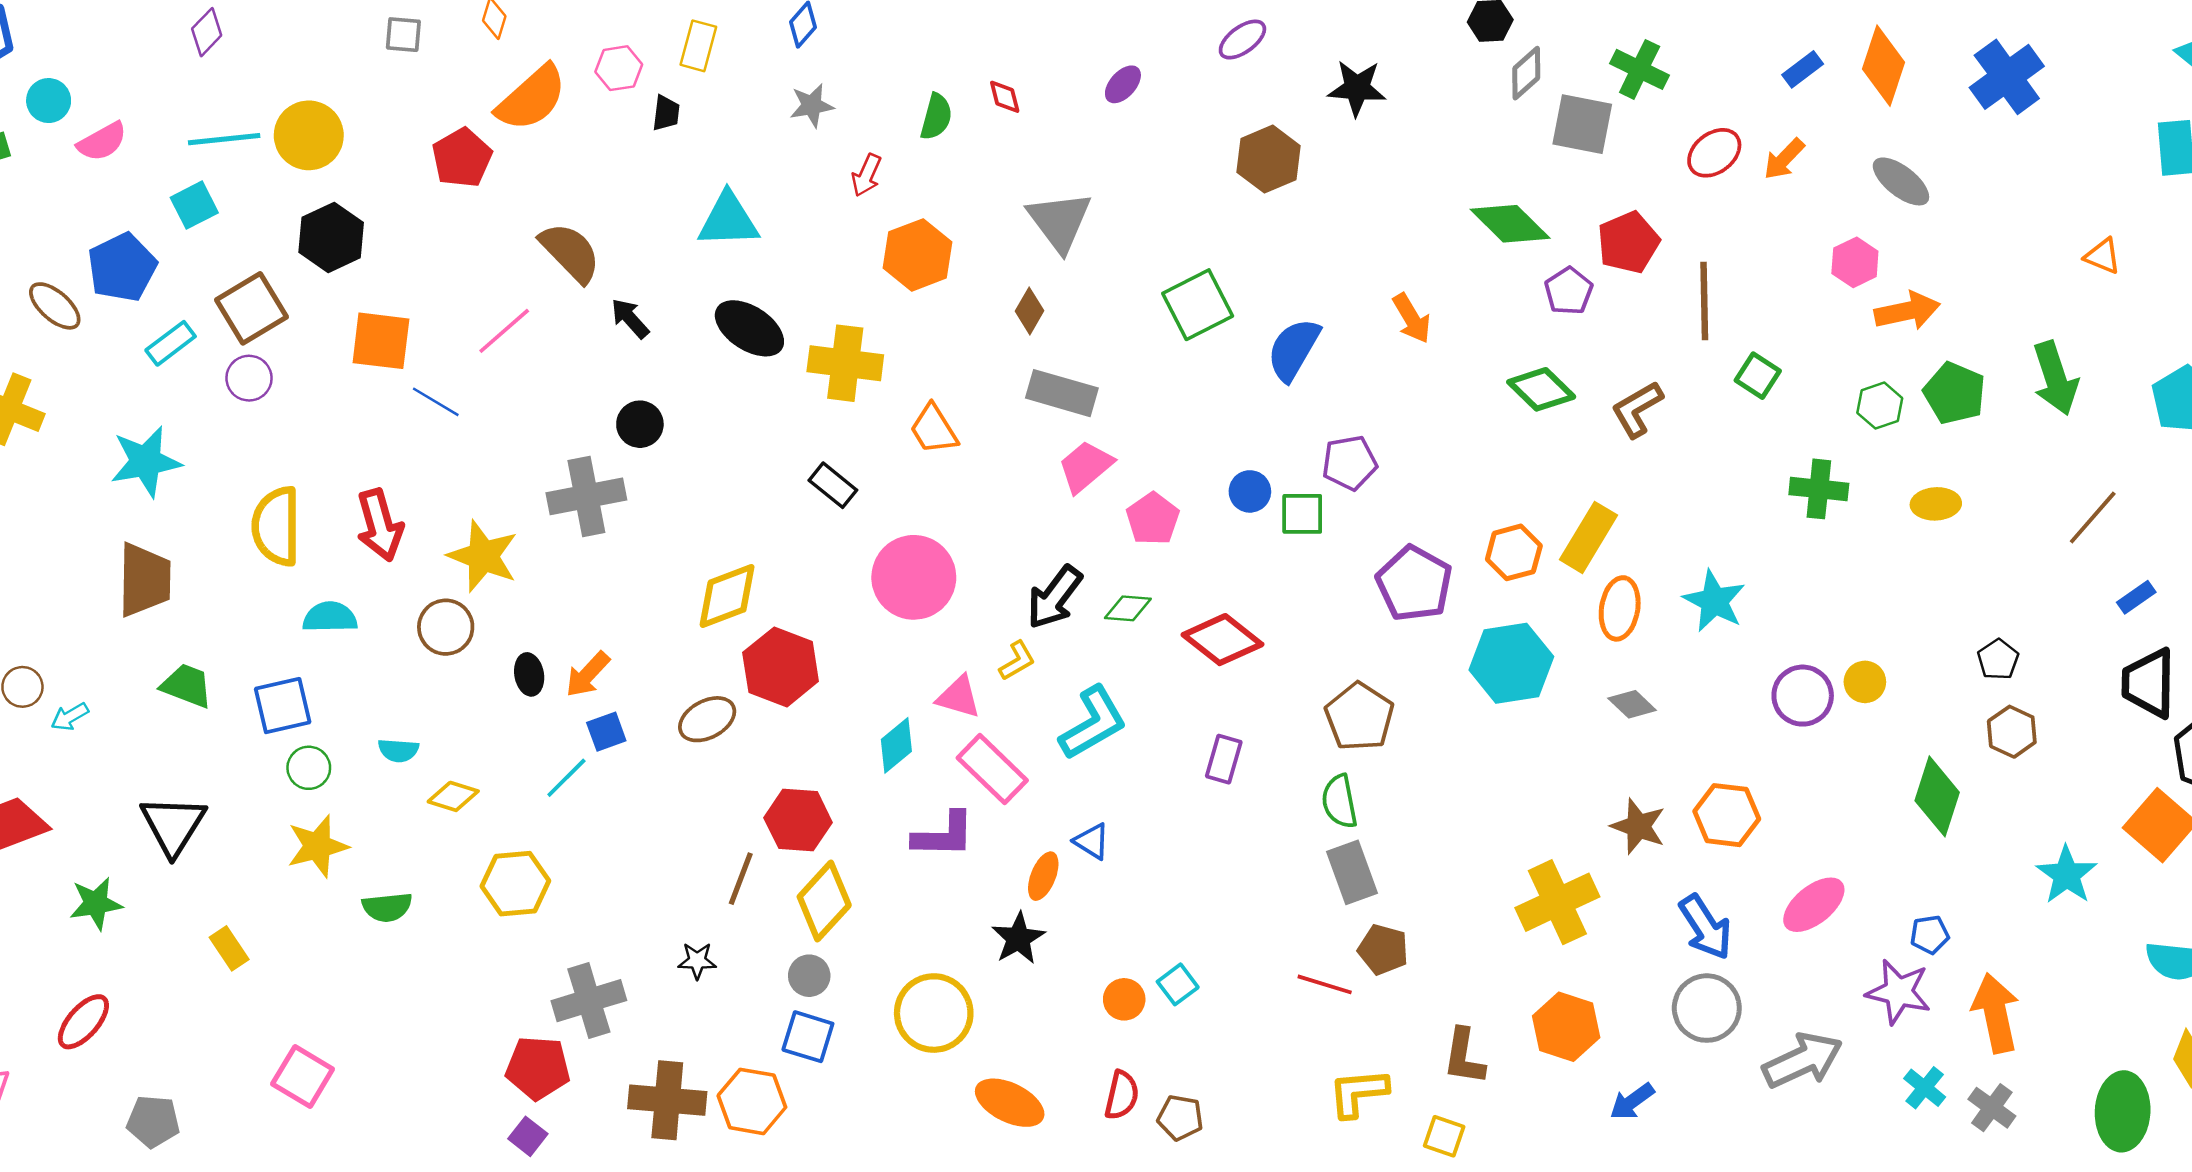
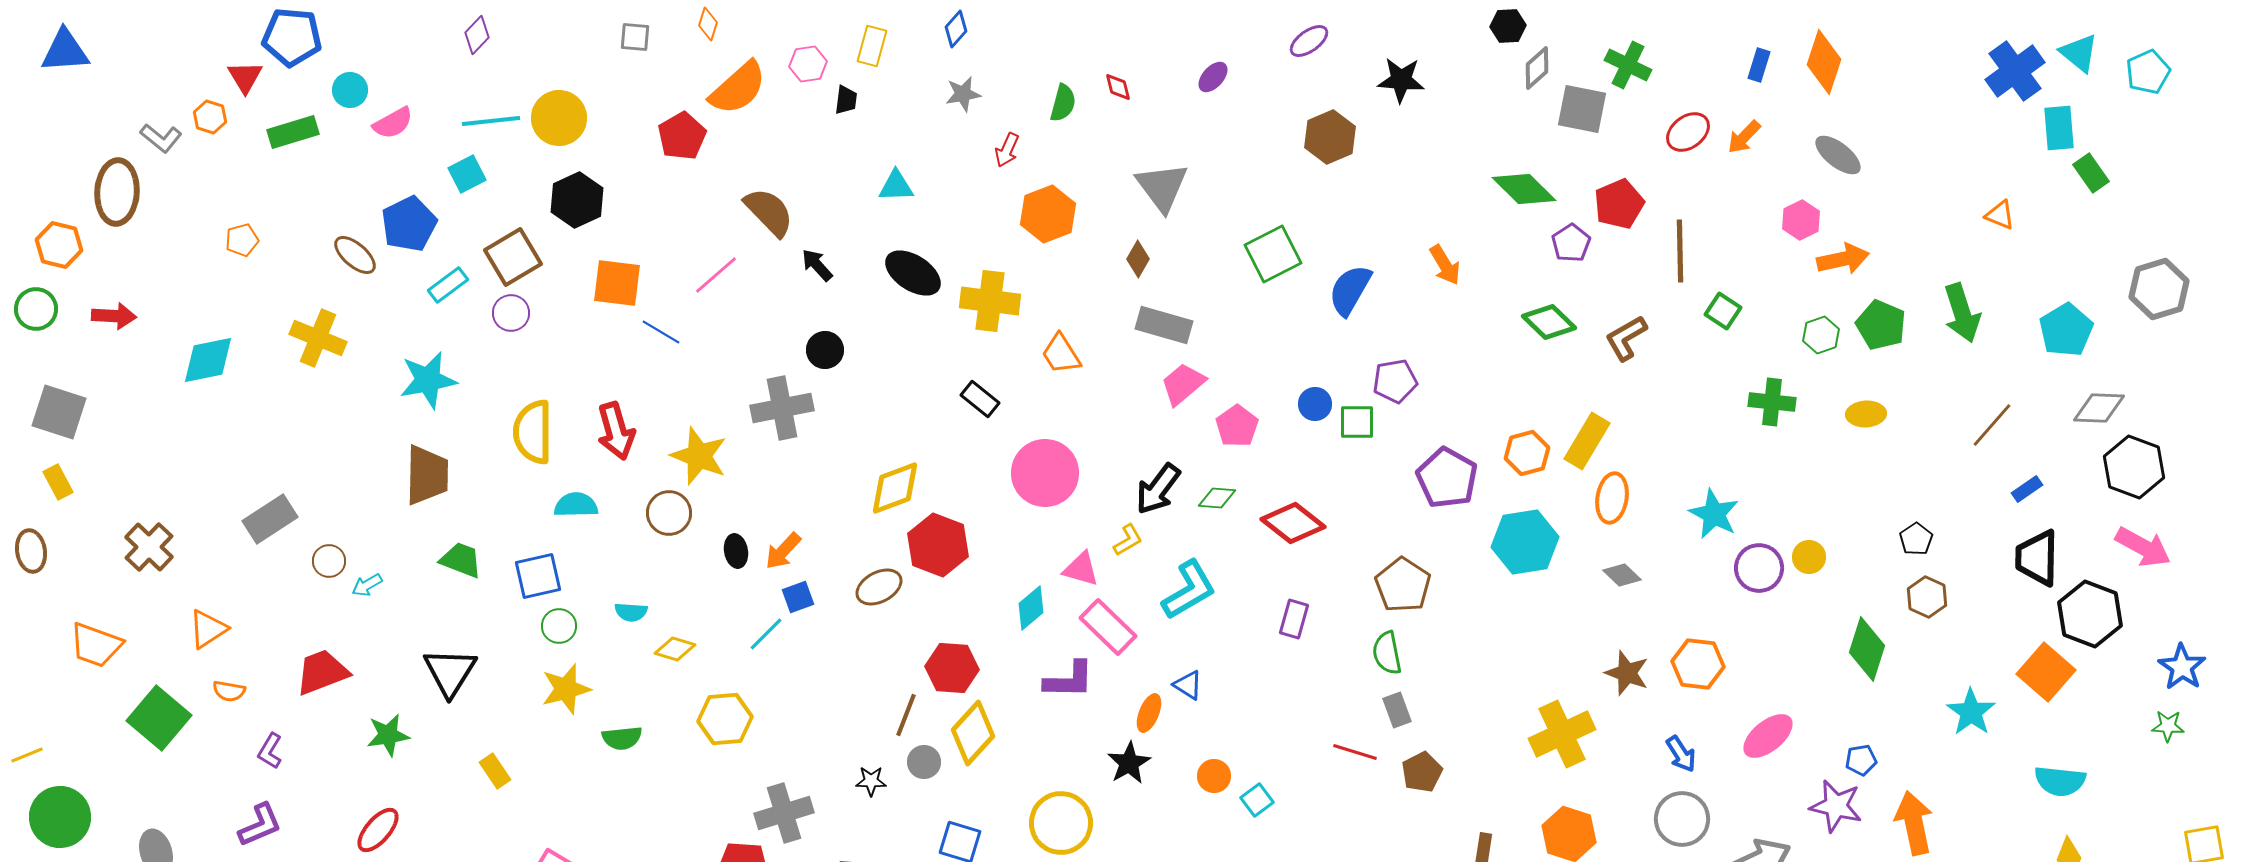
blue rectangle: (1803, 69) -> (1759, 65), turned -36
blue cross: (2007, 77) -> (2015, 71), moved
cyan triangle: (728, 220) -> (896, 186), size x0.7
cyan star: (1714, 601) -> (1714, 514), moved
gray rectangle: (1352, 872) -> (1397, 710), size x0.7
blue arrow: (1706, 927) -> (1681, 754), size x0.7
brown pentagon: (1383, 950) -> (1422, 772), turned 30
gray circle: (809, 976) -> (924, 762), moved
red line: (1325, 984) -> (1355, 752), moved
orange circle: (1124, 999) -> (1214, 776), moved

